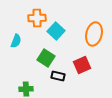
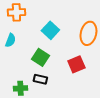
orange cross: (37, 18) -> (16, 12), moved
black rectangle: (58, 76) -> (40, 79), moved

